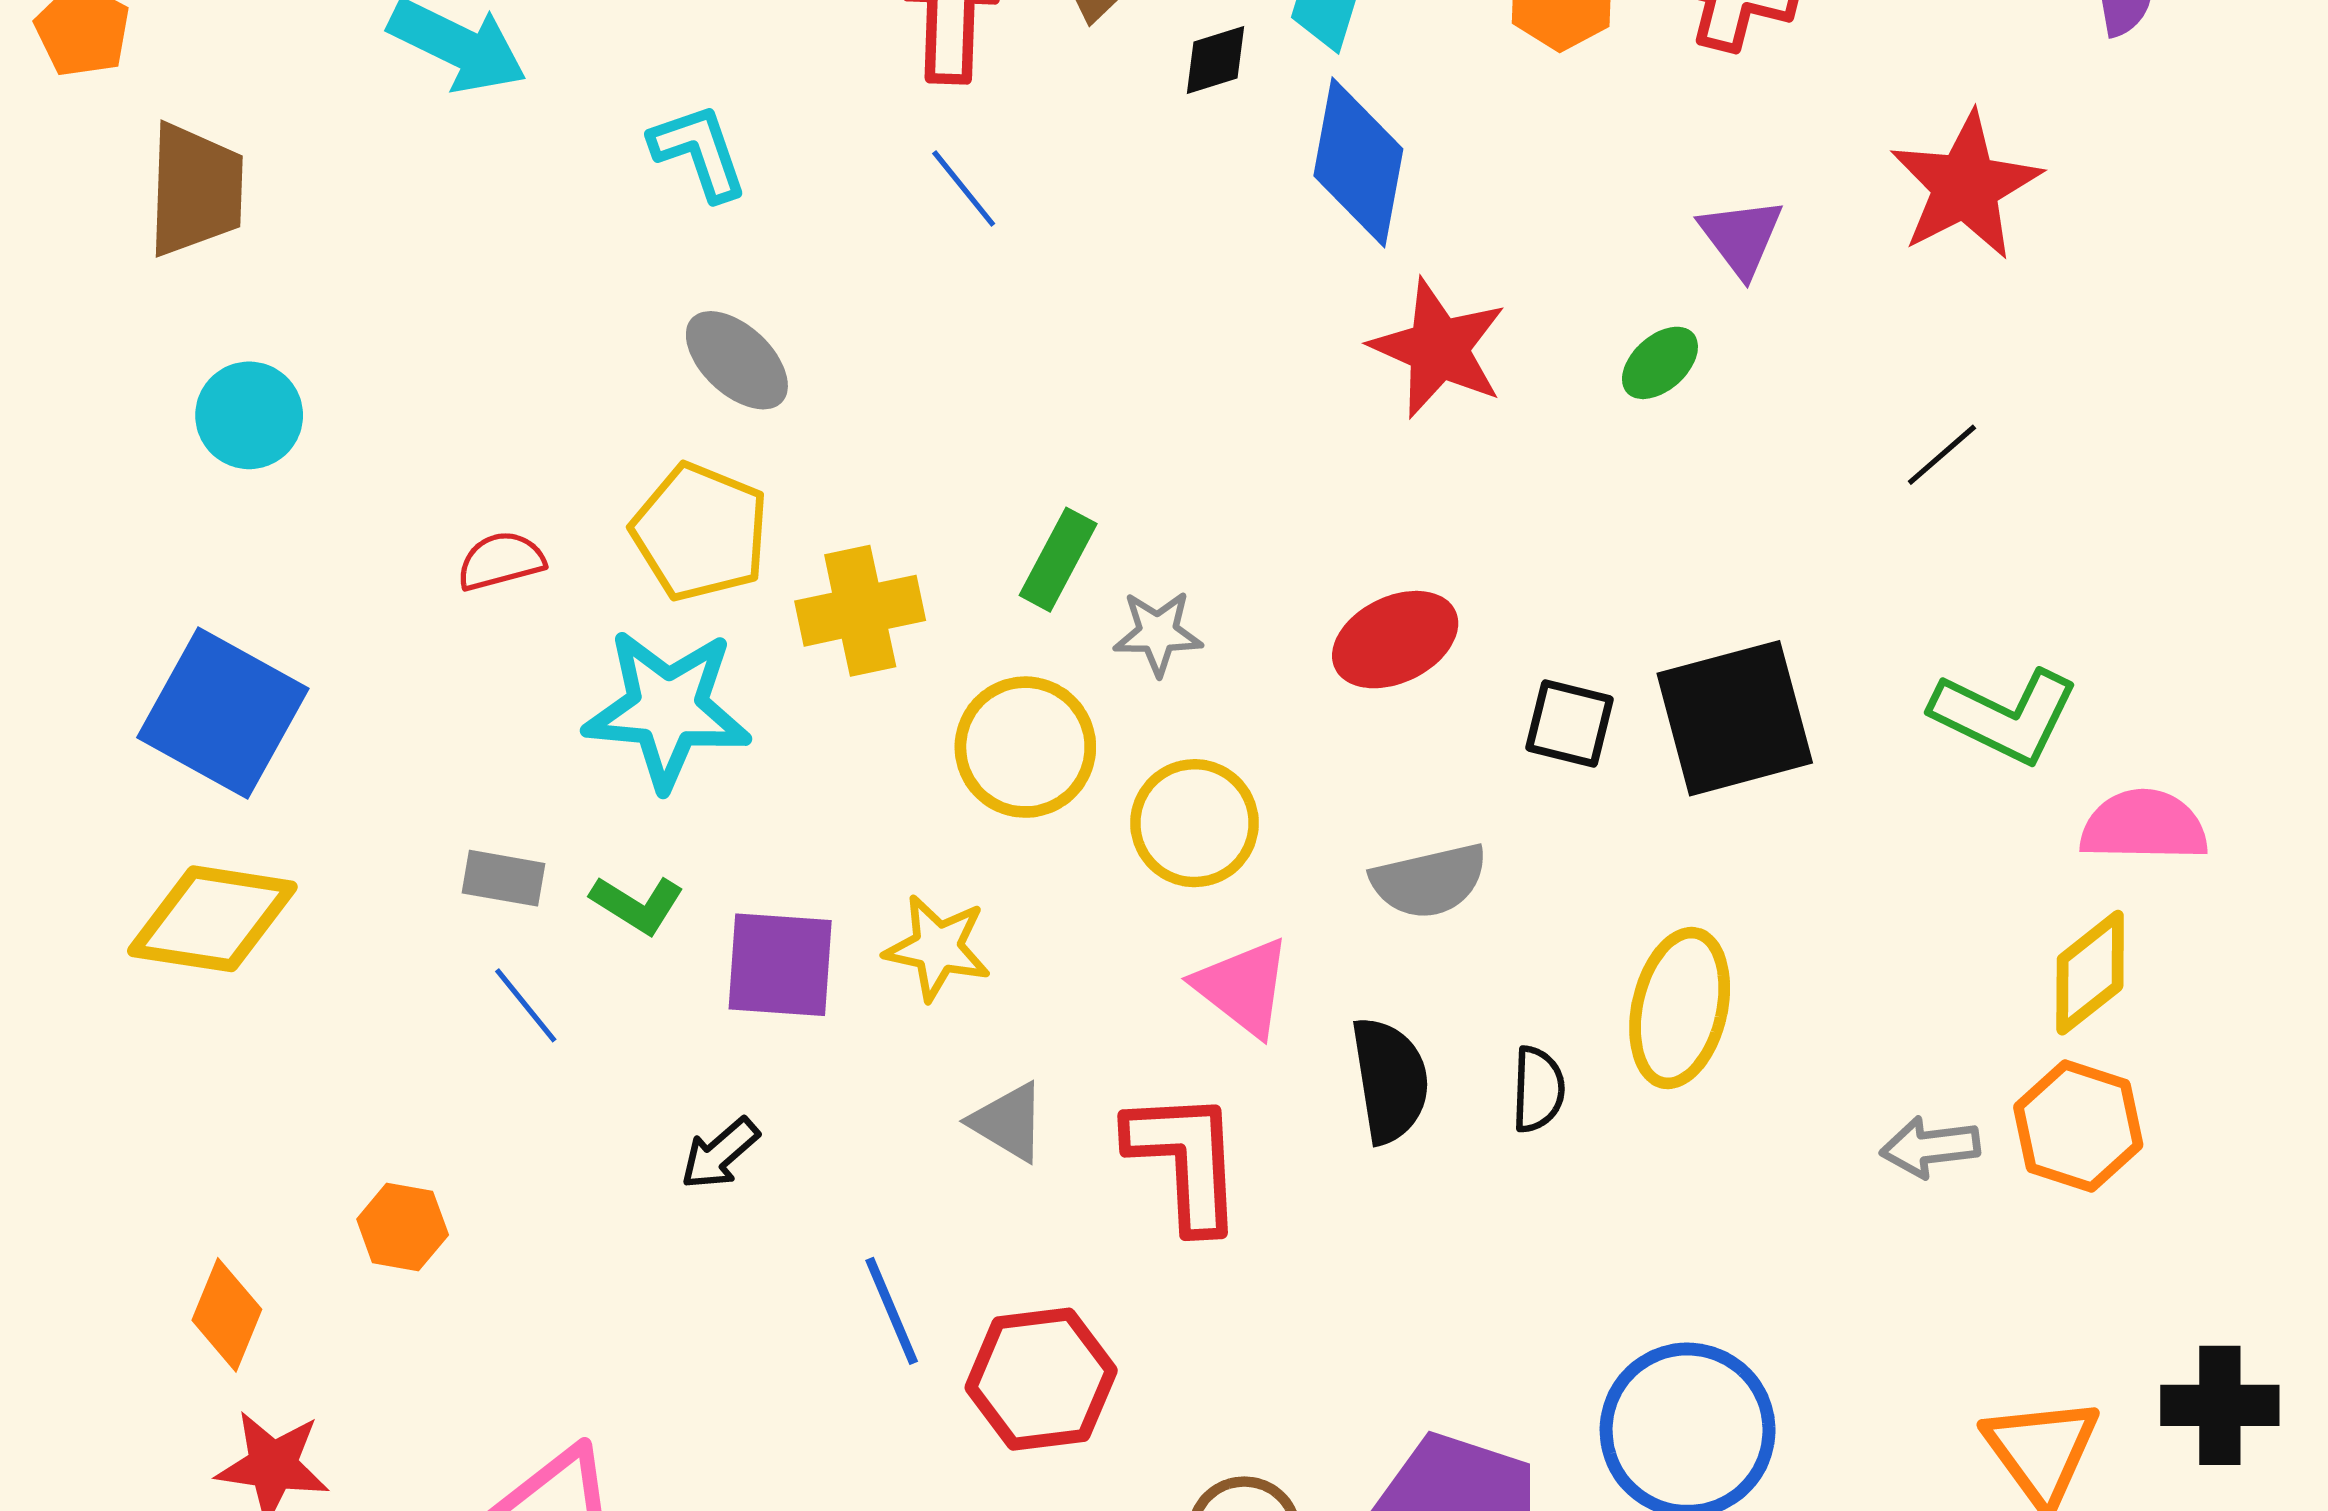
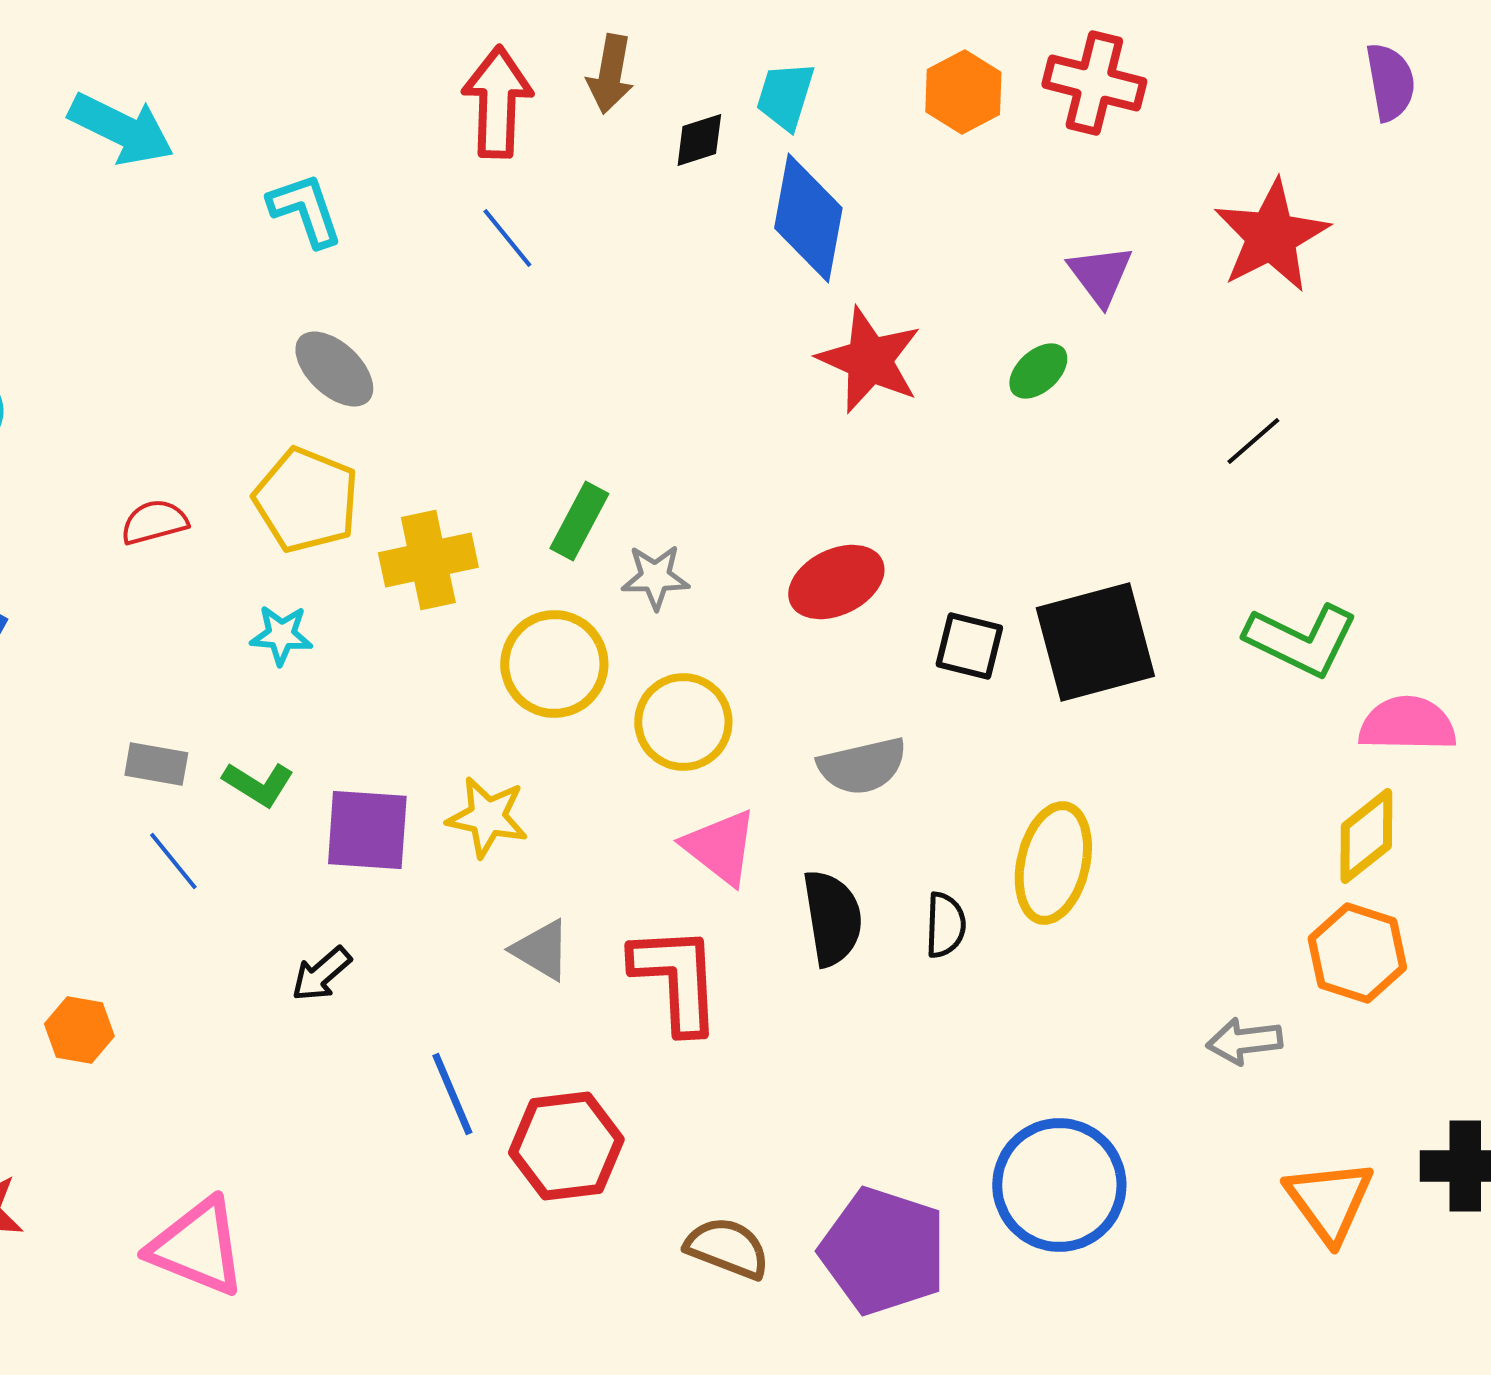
cyan star: (667, 709) -> (281, 635), size x0.5
gray arrow: (1930, 1147) -> (1244, 1041), moved

